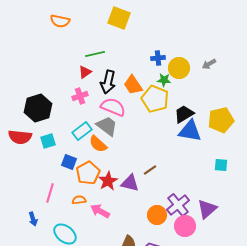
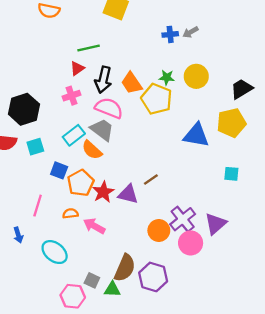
blue cross: (158, 58) -> (170, 34), moved
gray arrow: (209, 64) -> (191, 32), moved
yellow circle: (179, 68) -> (196, 76), moved
black trapezoid: (184, 114) -> (242, 89), moved

